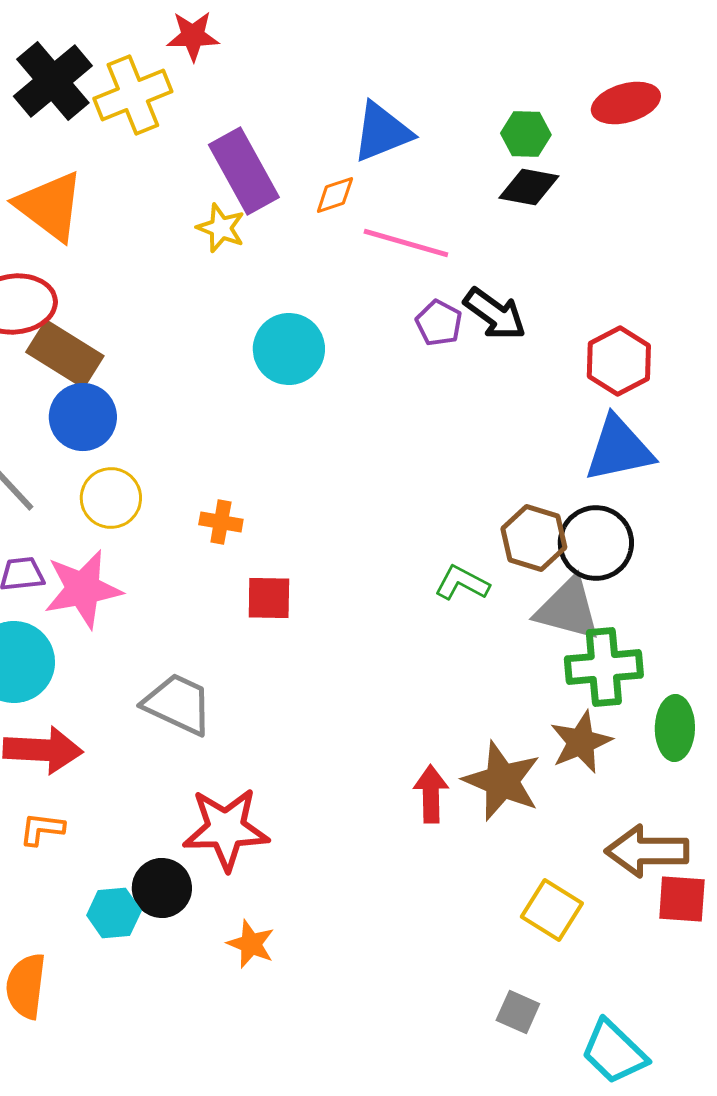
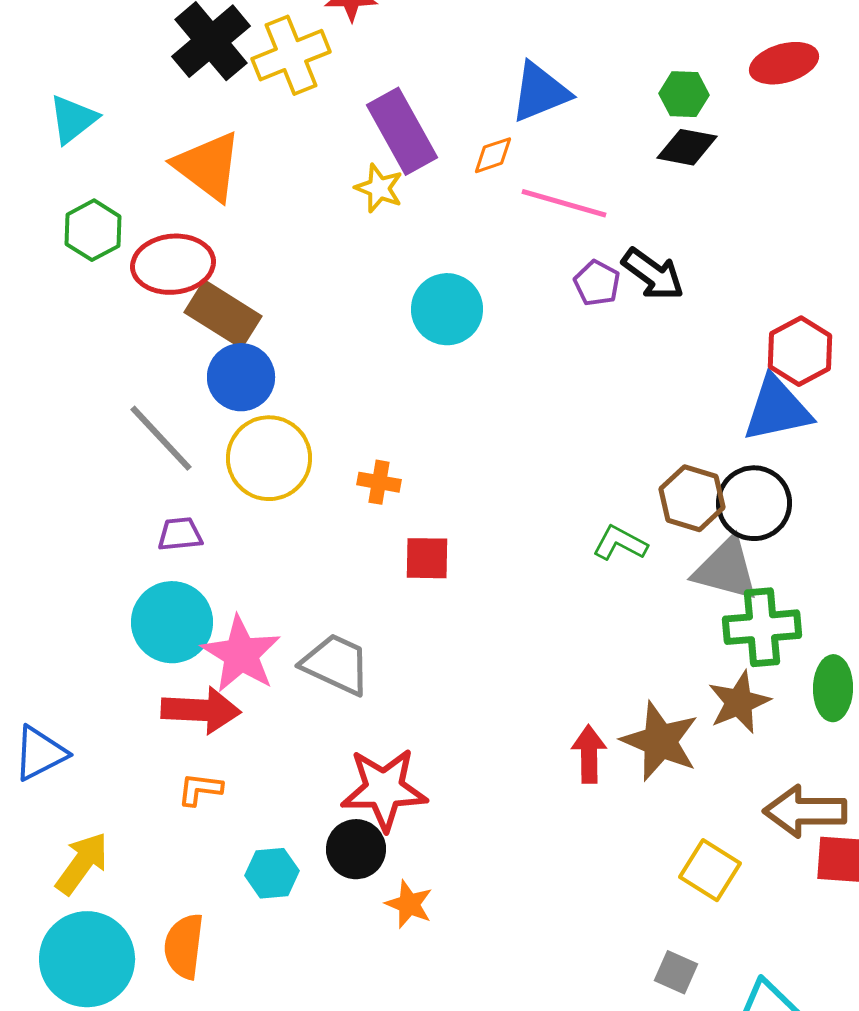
red hexagon: (619, 361) -> (800, 351), moved
yellow circle: (111, 498) -> (269, 458), size x1.4
pink star: (83, 589) -> (241, 654), moved, turned -30
black circle: (162, 888) -> (356, 849), moved

